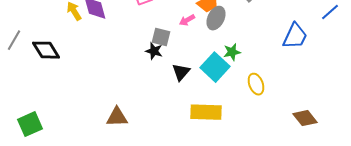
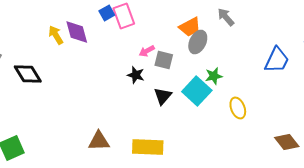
pink arrow: (187, 20) -> (147, 51), moved
gray square: (161, 37) -> (164, 60), moved
yellow rectangle: (206, 112) -> (148, 147), moved

